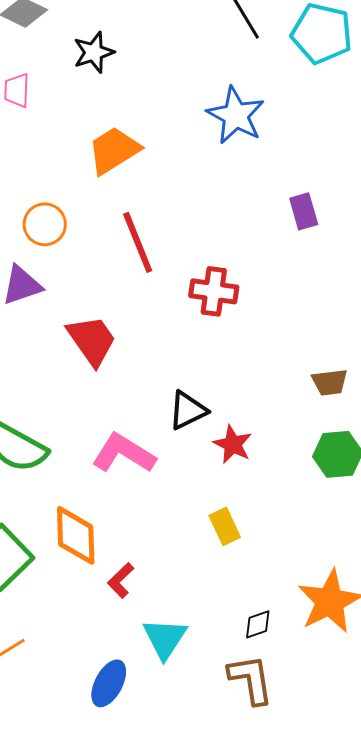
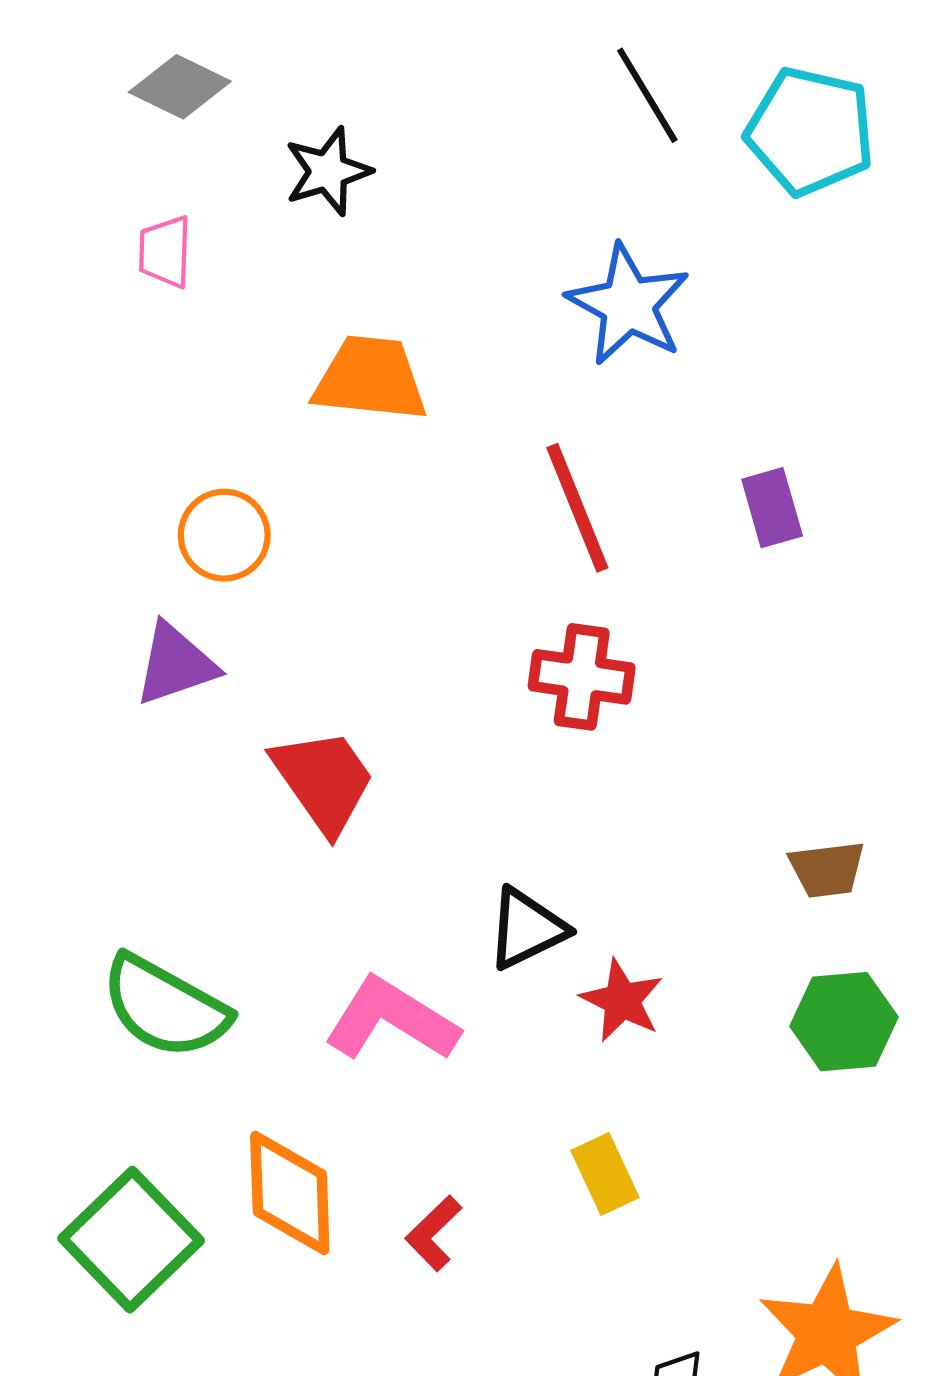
orange trapezoid: (114, 150) -> (370, 379), turned 38
red line: (138, 242) -> (577, 508), moved
red L-shape: (121, 580) -> (434, 1233), moved

